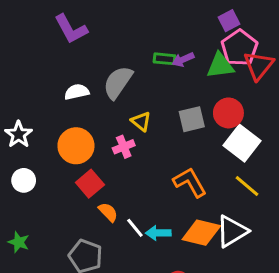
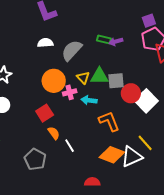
green triangle: (220, 66) -> (99, 76), moved
white semicircle: (77, 92) -> (45, 43), moved
red circle: (228, 113) -> (131, 93), moved
orange circle: (76, 146) -> (54, 81), moved
yellow line: (247, 186) -> (145, 143), moved
cyan arrow: (158, 233) -> (89, 100), moved

